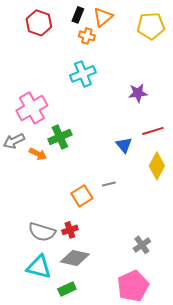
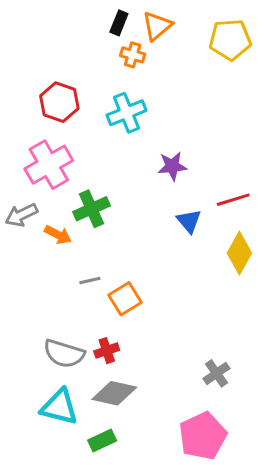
red hexagon: (39, 23) -> (59, 102), moved
purple star: (138, 93) -> (172, 166), moved
gray line: (109, 184) -> (90, 280), moved

